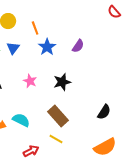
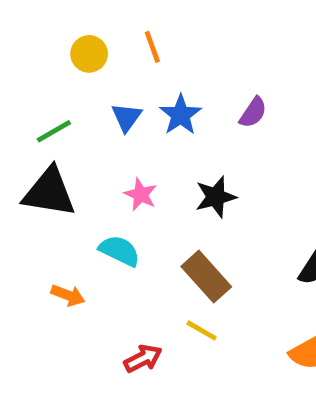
orange line: (35, 28) -> (152, 47), moved
blue triangle: (13, 48) -> (127, 117), moved
cyan semicircle: (21, 120) -> (120, 251), moved

